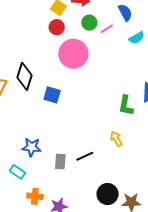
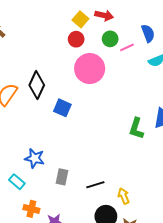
yellow arrow: (116, 139) -> (124, 196), moved
black line: (85, 156) -> (95, 185), moved

